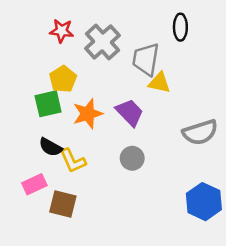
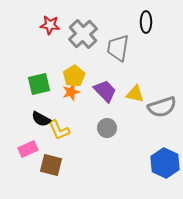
yellow pentagon: (63, 79) -> (74, 76), moved
yellow triangle: (159, 83) -> (135, 94), moved
orange star: (88, 114) -> (71, 92), size x0.7

